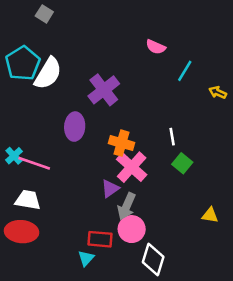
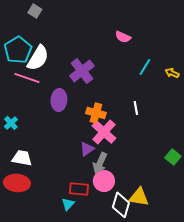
cyan line: (185, 71) -> (145, 67), moved
pink line: (34, 163) -> (27, 78), moved
green square: (182, 163) -> (173, 157), moved
yellow triangle: (210, 215) -> (139, 197), moved, size x1.5

